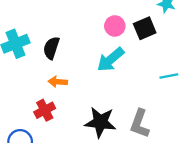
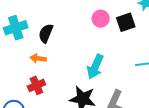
cyan arrow: (111, 60) -> (95, 67), moved, turned -30
orange arrow: (58, 82) -> (38, 58), moved

